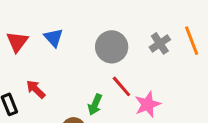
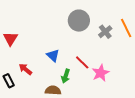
blue triangle: (54, 38) -> (53, 55), moved
gray circle: (112, 47) -> (79, 21), moved

